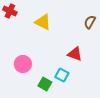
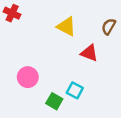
yellow triangle: (43, 22) -> (66, 26), moved
red triangle: (75, 54) -> (89, 53), moved

